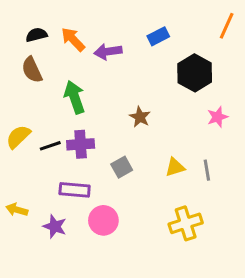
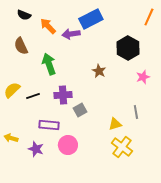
black semicircle: (37, 35) -> (24, 15), moved, turned -144
blue rectangle: (158, 36) -> (91, 19), moved, size x1.6
brown star: (140, 117) -> (99, 71), moved
purple cross: (81, 144) -> (63, 95), moved
yellow triangle: (175, 167) -> (115, 124), moved
yellow cross: (186, 223) -> (122, 147), turned -35

